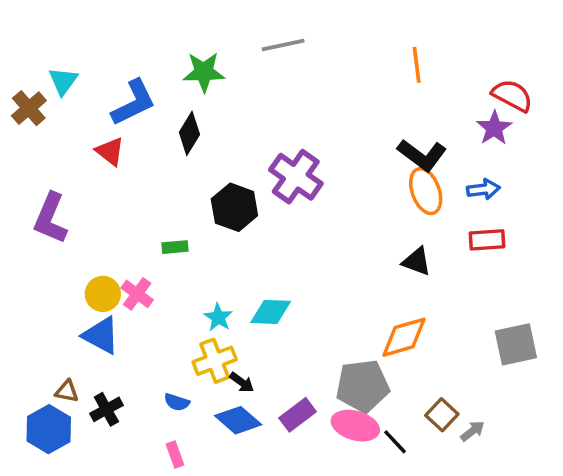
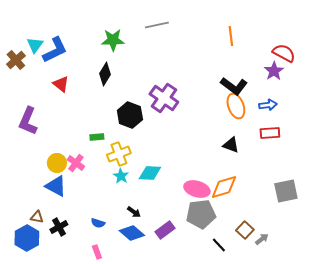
blue L-shape: (133, 103) -> (55, 50), moved
yellow cross: (215, 361) -> (119, 154), moved
pink ellipse: (355, 426) -> (197, 189), moved

